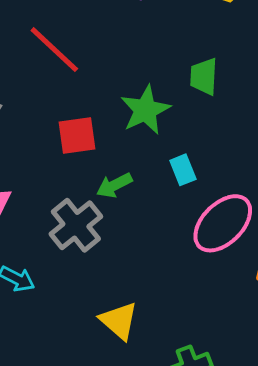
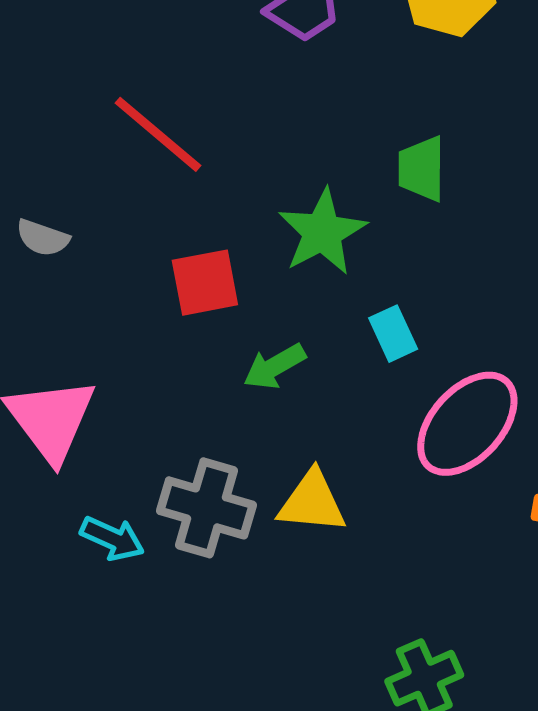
gray cross: (76, 225) -> (207, 508), moved, turned -32
yellow triangle: (119, 321) -> (312, 502), moved, turned -33

